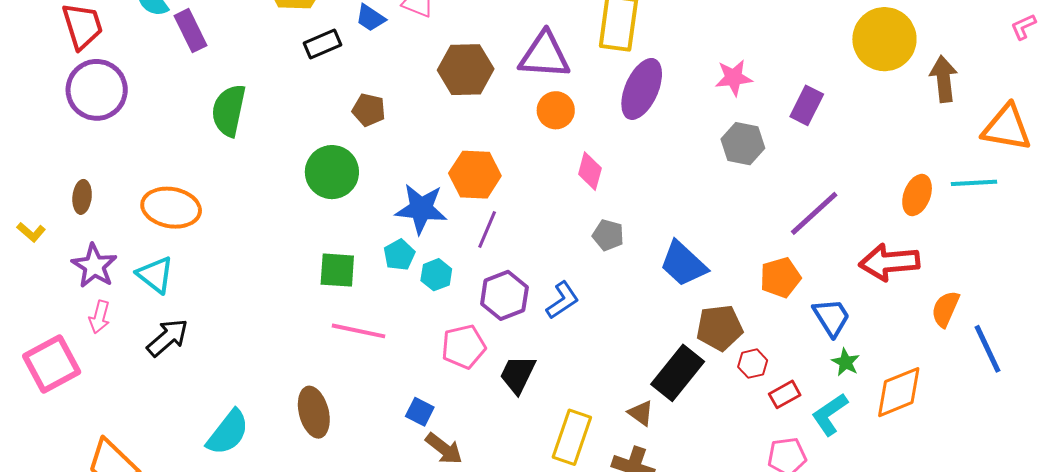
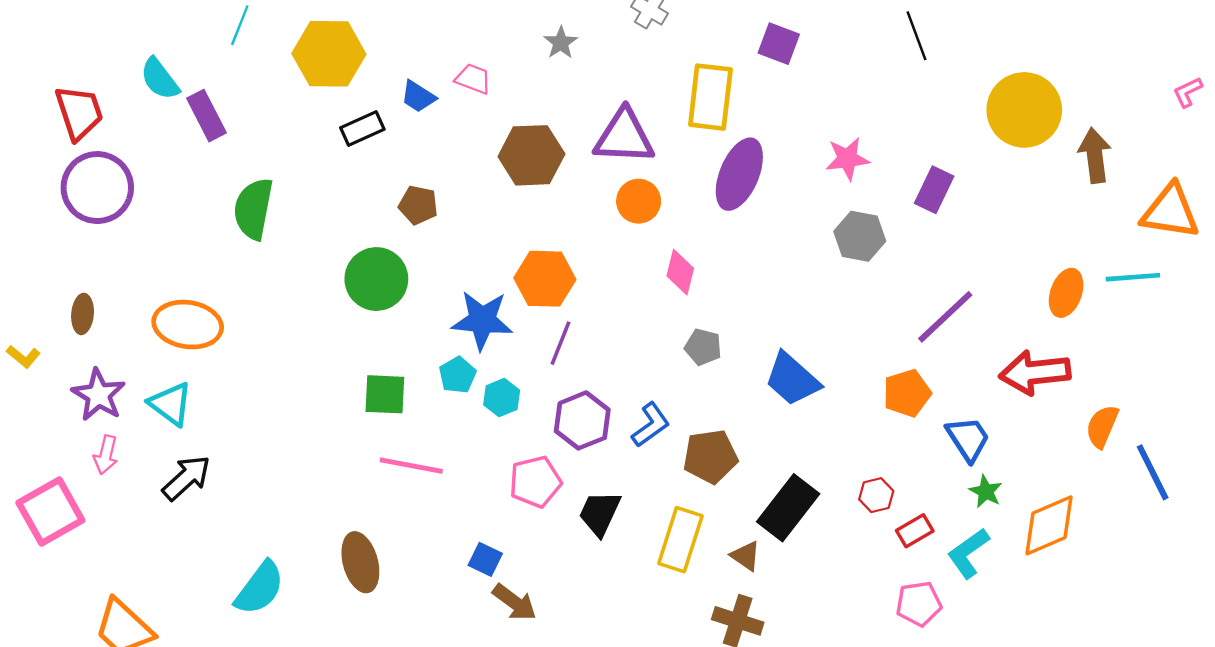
brown pentagon: (720, 328) -> (710, 456), moved
yellow rectangle: (572, 437) -> (680, 540), moved

